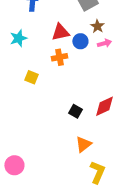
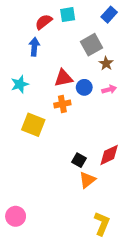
brown star: (97, 26) -> (106, 63), moved
yellow square: (31, 77) -> (33, 125), size x1.6
orange triangle: (83, 144) -> (87, 180), moved

